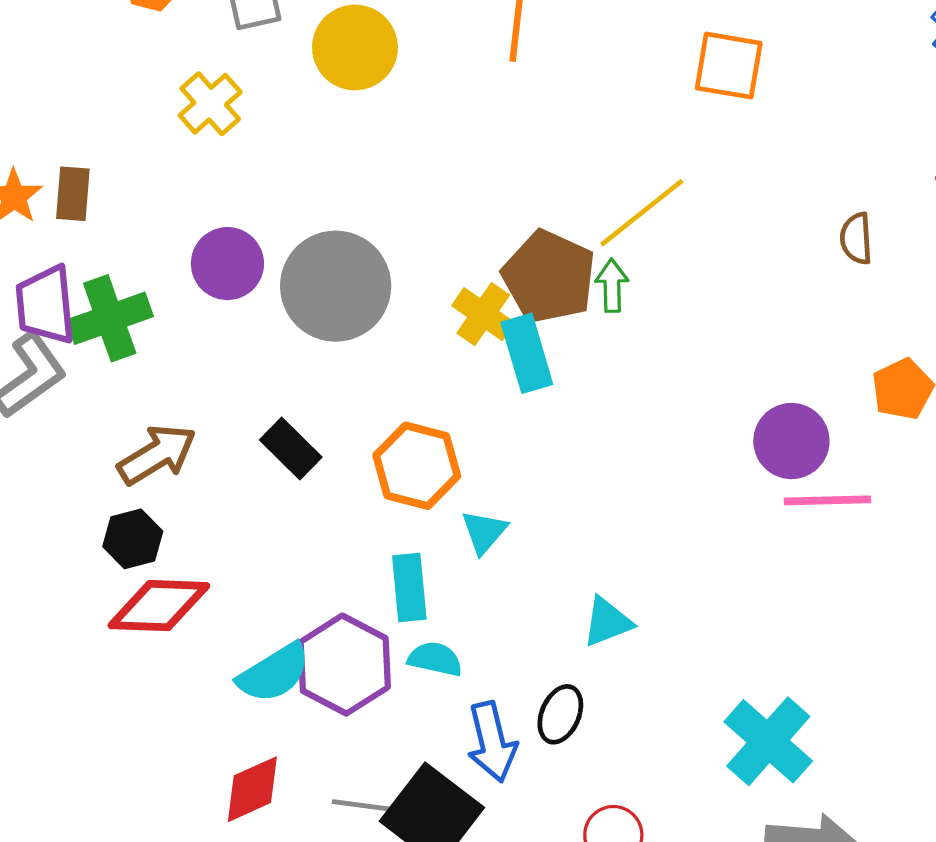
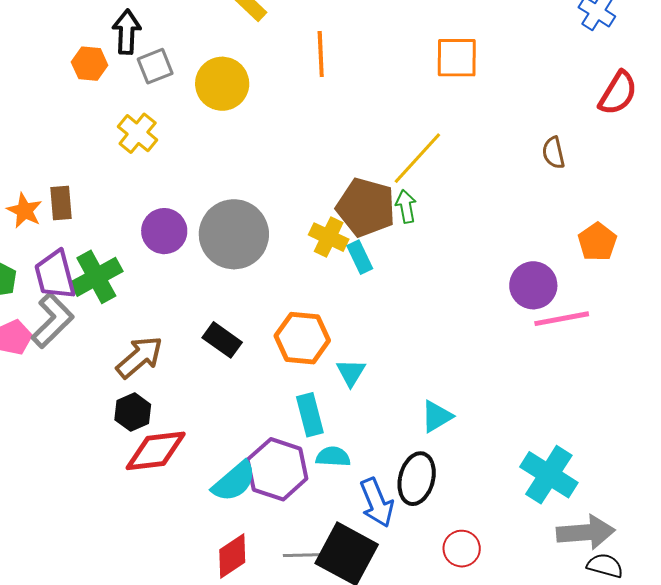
cyan rectangle: (527, 353) -> (360, 257), size x0.7
black ellipse: (560, 714) -> (417, 479), size x1.4

